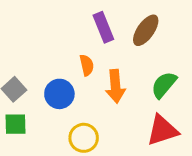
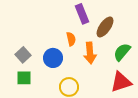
brown ellipse: (146, 30) -> (105, 27), moved

